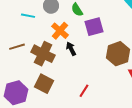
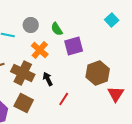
black arrow: (71, 49) -> (48, 79), moved
red line: (84, 91) -> (64, 99), moved

